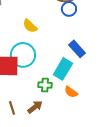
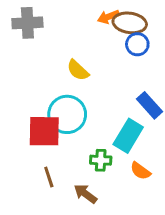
brown arrow: (35, 107) -> (85, 194), turned -105
brown line: (12, 108) -> (49, 177), moved

